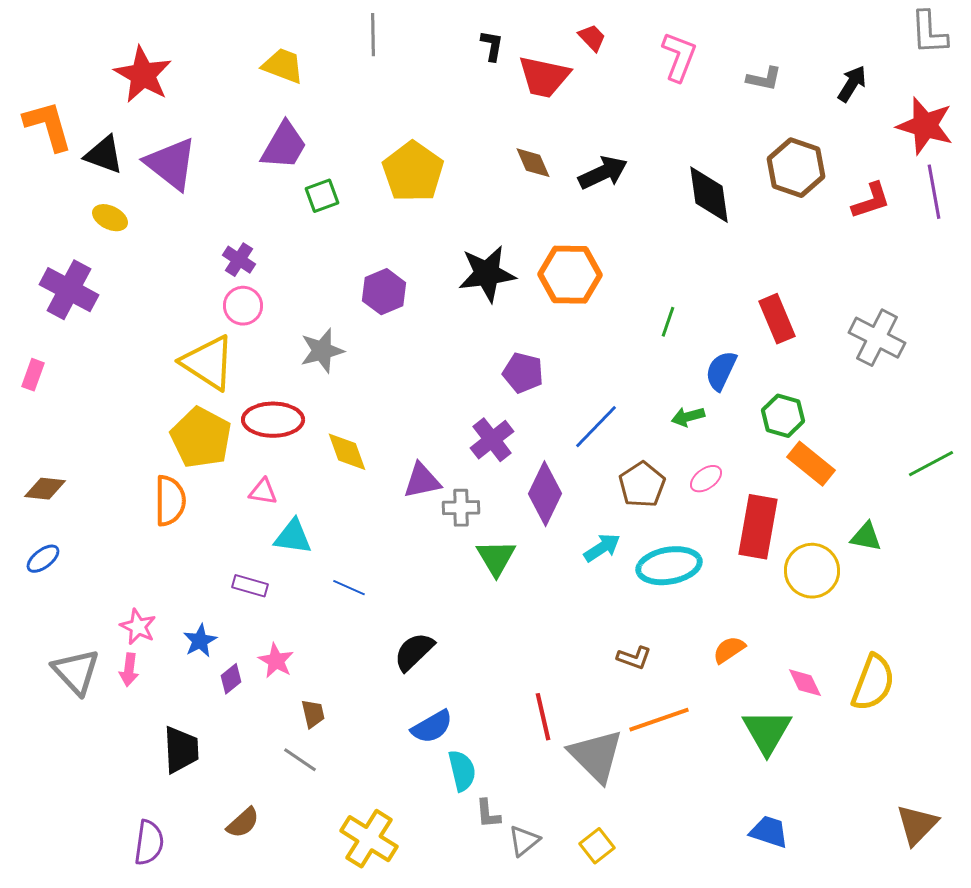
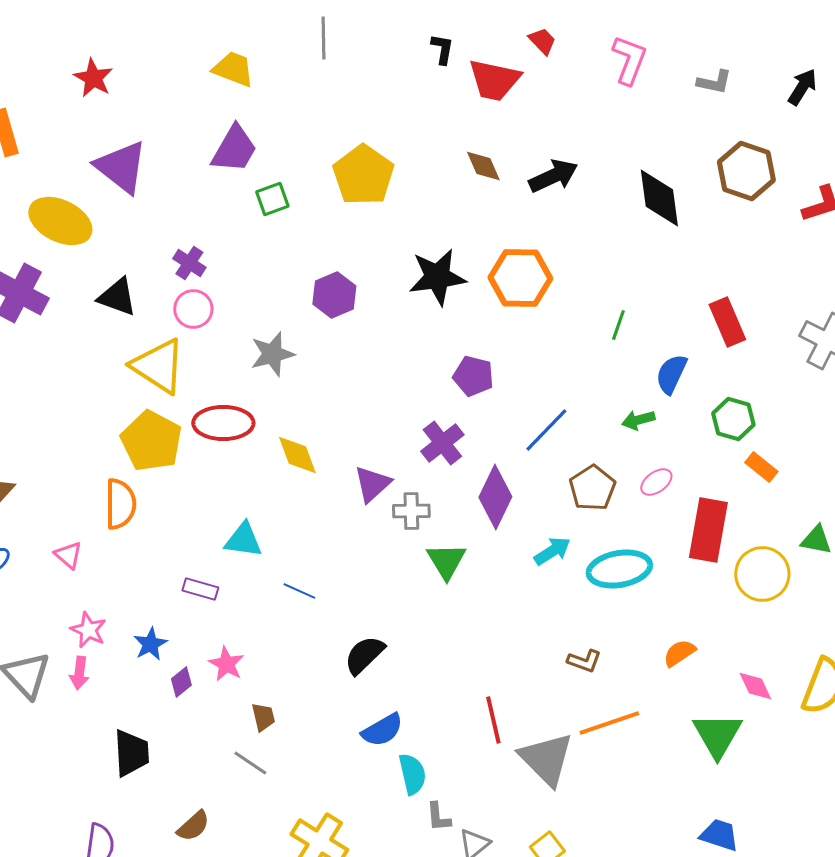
red star: (143, 75) -> (93, 78), size x0.7
black triangle: (104, 155) -> (117, 297), moved
yellow ellipse: (110, 218) -> (60, 221), size x1.8
orange rectangle: (811, 464) -> (761, 467), size x0.7
purple triangle: (422, 481) -> (372, 484), turned -30
pink triangle: (263, 492) -> (68, 555), moved, turned 32

